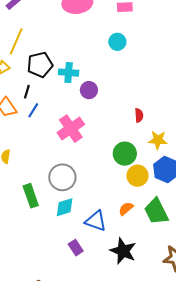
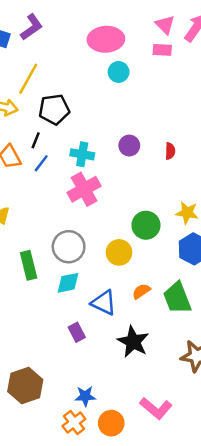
cyan circle: (117, 42) -> (119, 72), moved
cyan cross: (69, 73) -> (82, 154), moved
purple circle: (89, 90) -> (129, 146), moved
red semicircle: (139, 115) -> (170, 151), moved
yellow circle: (137, 176) -> (119, 252), moved

